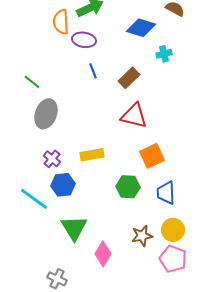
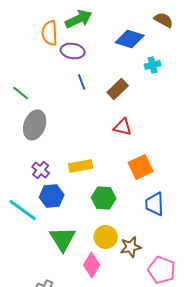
red triangle: (134, 116) -> (123, 127), size x0.7
green hexagon: (128, 187) -> (104, 198), moved
yellow circle: (173, 230) -> (106, 237), moved

